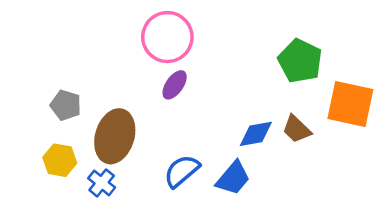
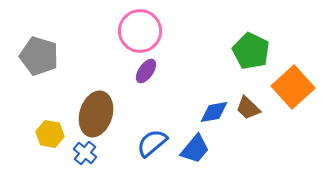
orange square: (350, 104) -> (293, 87), turned 36
gray pentagon: (66, 105) -> (39, 56), moved, size x1.5

